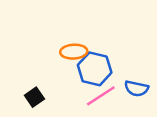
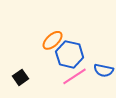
orange ellipse: (74, 52) -> (53, 40), turned -40

